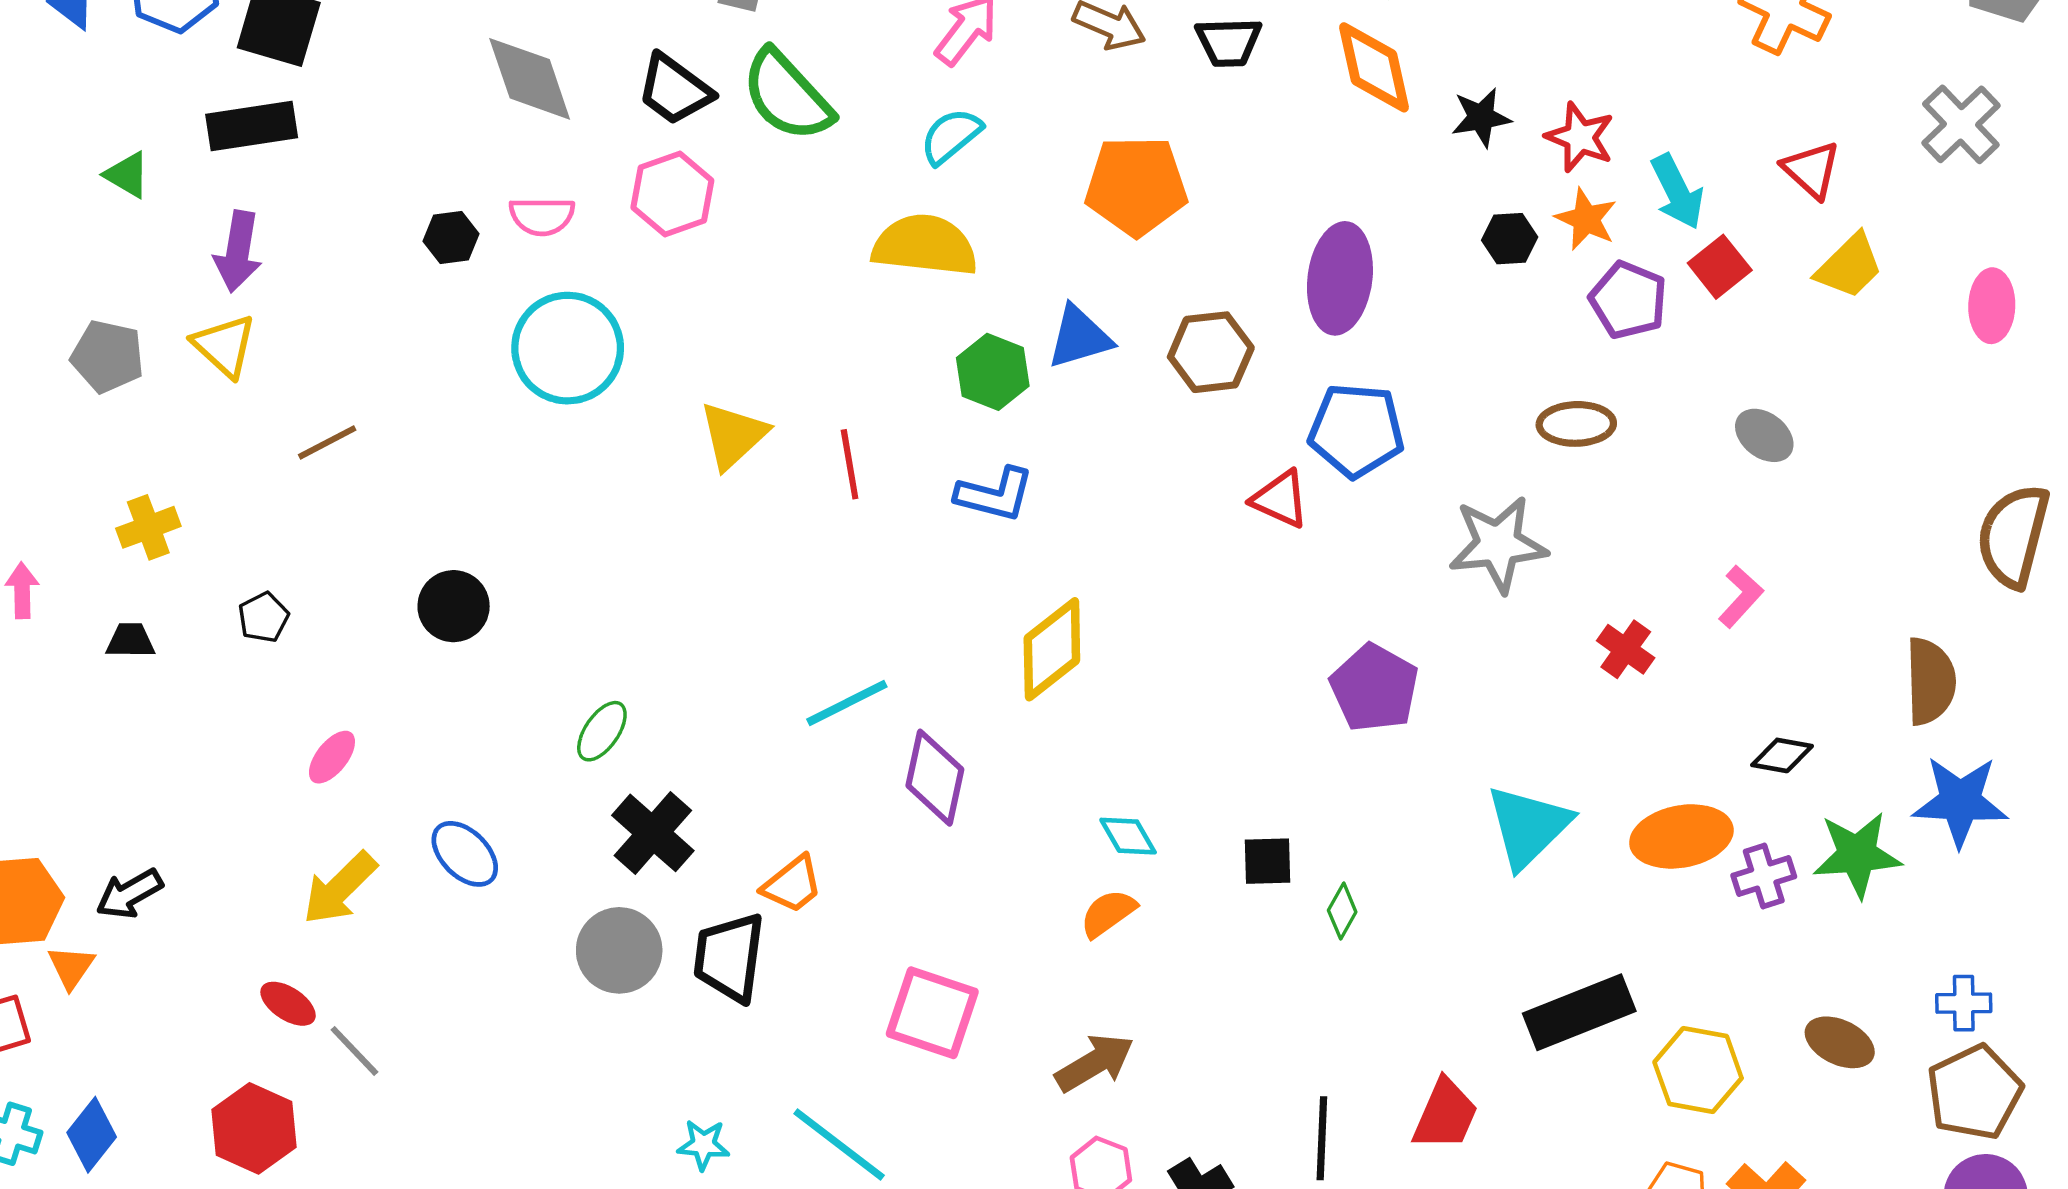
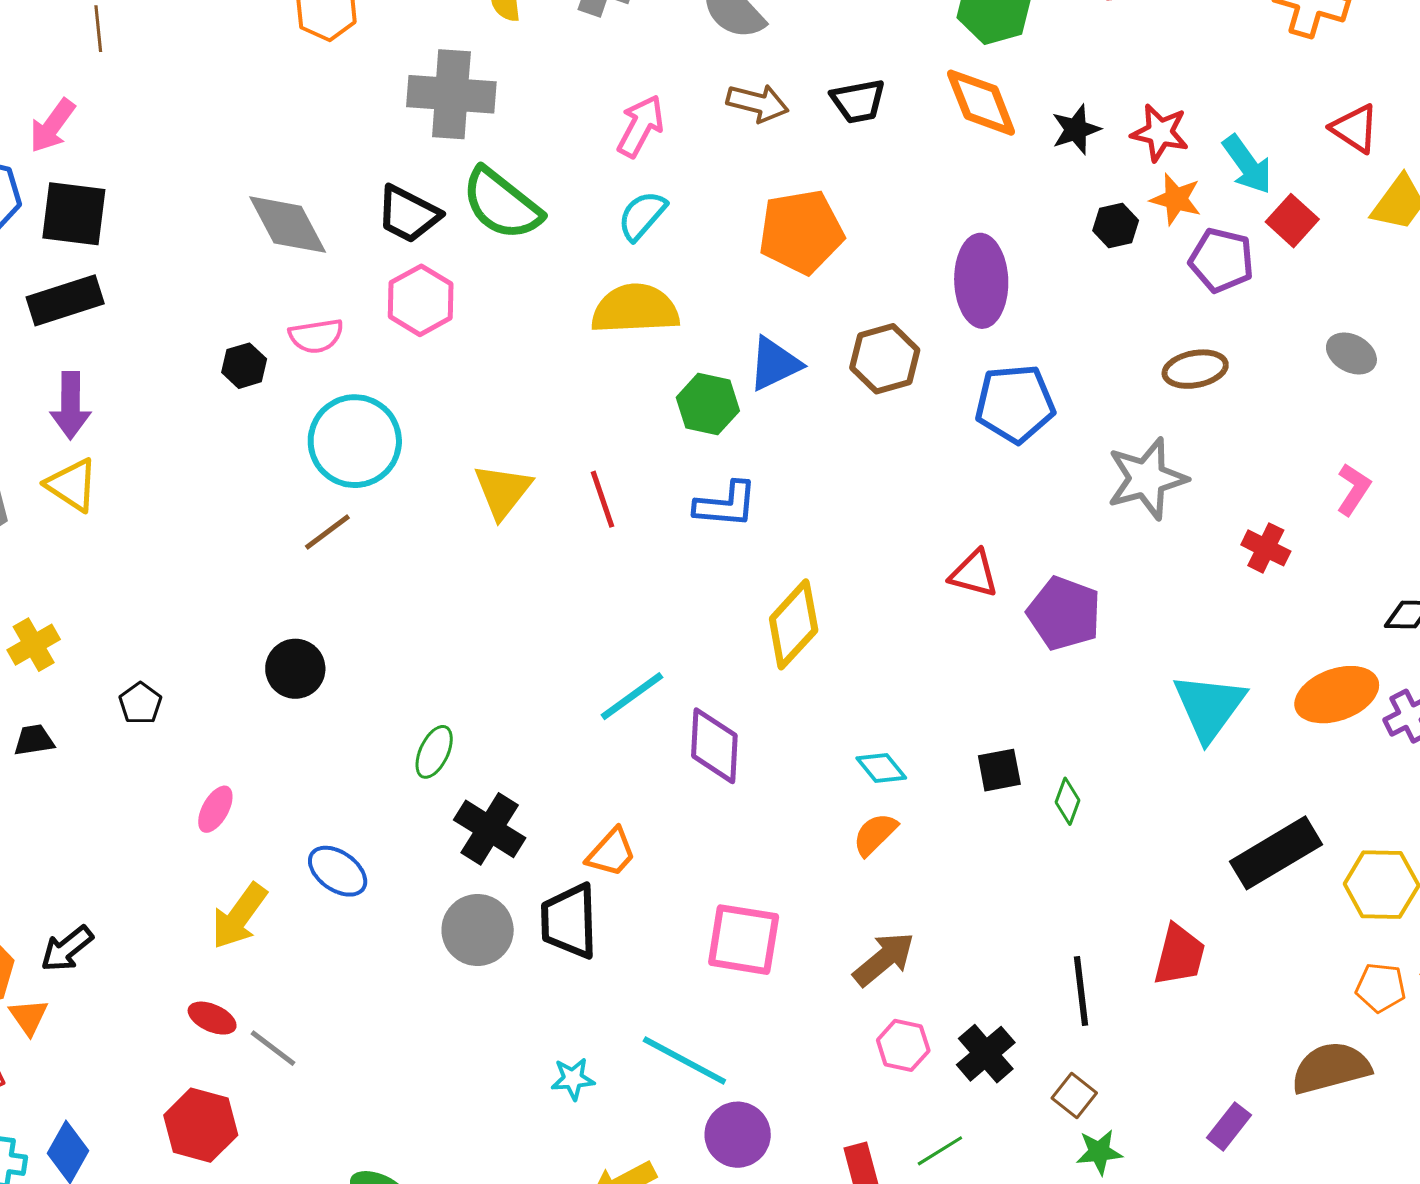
brown line: (327, 442) -> (327, 532), moved
red triangle: (1280, 499) -> (974, 574), moved

